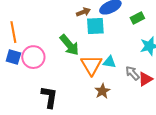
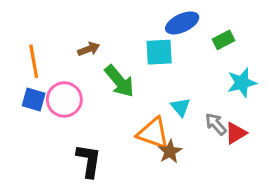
brown arrow: (83, 12) -> (89, 49), moved
cyan triangle: (109, 62) -> (181, 107), turned 40
orange triangle: (91, 65) -> (153, 133), moved, turned -40

